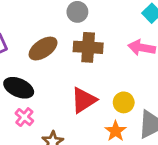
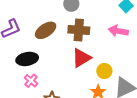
black ellipse: (19, 88) -> (27, 59), turned -35
red triangle: (84, 100) -> (81, 58), moved

